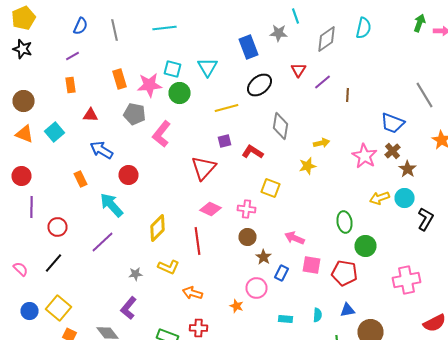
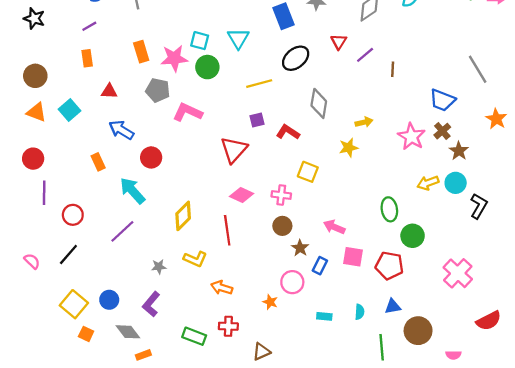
pink L-shape: (162, 134) -> (188, 112), turned 76
pink cross: (406, 280) -> (458, 273), turned -36
blue circle: (30, 311) -> (109, 300), moved

